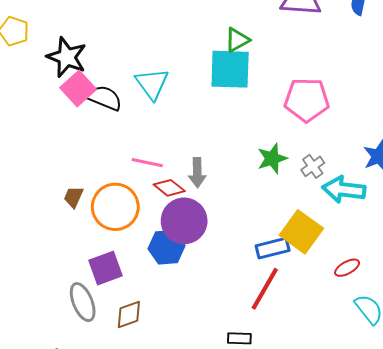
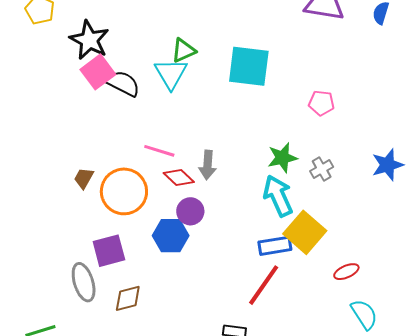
green triangle: (237, 40) -> (184, 50), moved
pink pentagon: (307, 100) -> (321, 103), size x0.6
cyan arrow: (344, 190) -> (278, 196), moved, turned 54
purple circle: (184, 221) -> (190, 211), size x0.6

